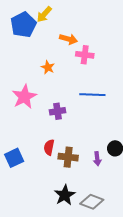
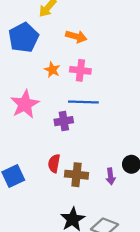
blue pentagon: (23, 25) -> (24, 38), moved
pink cross: (85, 55) -> (80, 70), moved
blue line: (92, 95) -> (83, 102), moved

